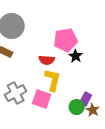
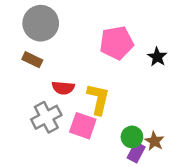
black star: (76, 56) -> (157, 57), moved
red semicircle: (47, 60) -> (63, 88), moved
purple rectangle: (86, 99) -> (136, 152), moved

